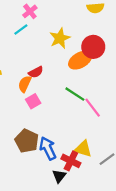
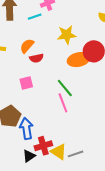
orange semicircle: (25, 84) -> (27, 46), moved
pink line: (93, 108) -> (63, 103), moved
yellow triangle: (83, 149) -> (59, 152), moved
red cross: (71, 161) -> (43, 146), turned 30

